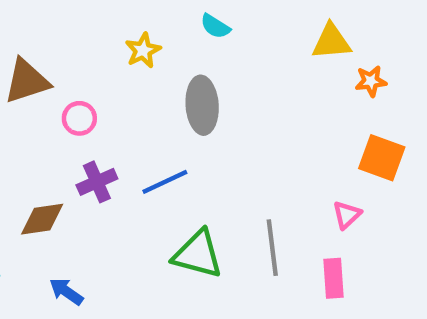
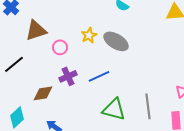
yellow star: (143, 50) -> (89, 35), moved
gray ellipse: (202, 105) -> (116, 41), turned -55

